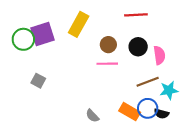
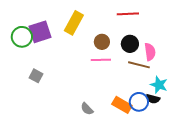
brown line: (148, 82) -> (139, 65), moved, turned 35
cyan star: (169, 90) -> (159, 85), turned 30
black semicircle: (161, 114) -> (153, 99), moved

